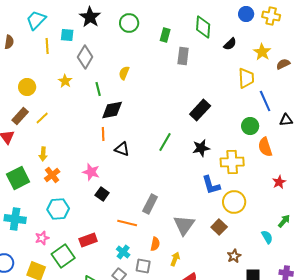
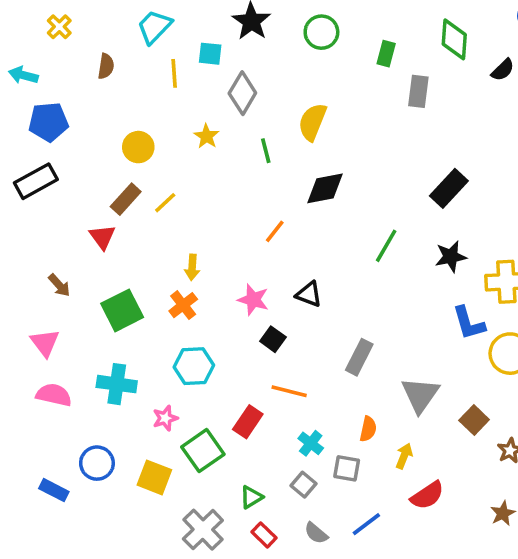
yellow semicircle: (124, 73) -> (312, 122), size x1.5
black diamond: (112, 110) -> (325, 188), moved
orange line: (103, 134) -> (275, 231), turned 40
black triangle: (122, 149) -> (309, 294), moved
yellow arrow: (43, 154) -> (192, 267), moved
orange line: (127, 223) -> (289, 391), moved
brown square: (219, 227) -> (474, 420), moved
red rectangle: (88, 240) -> (248, 422), turned -36

